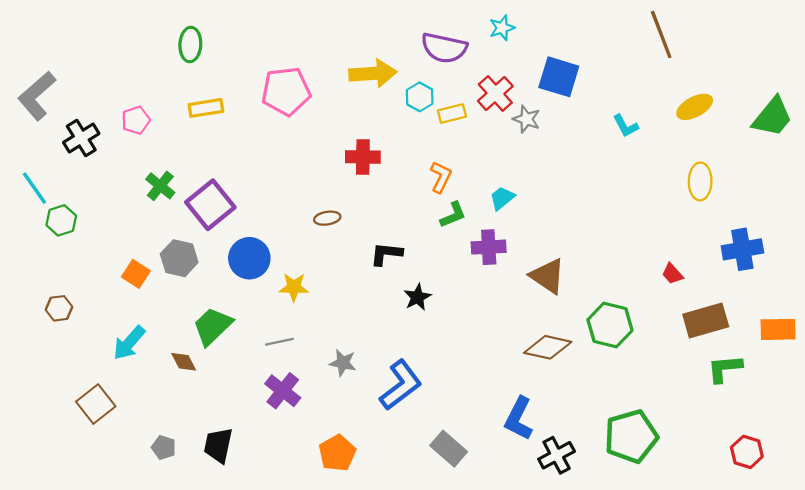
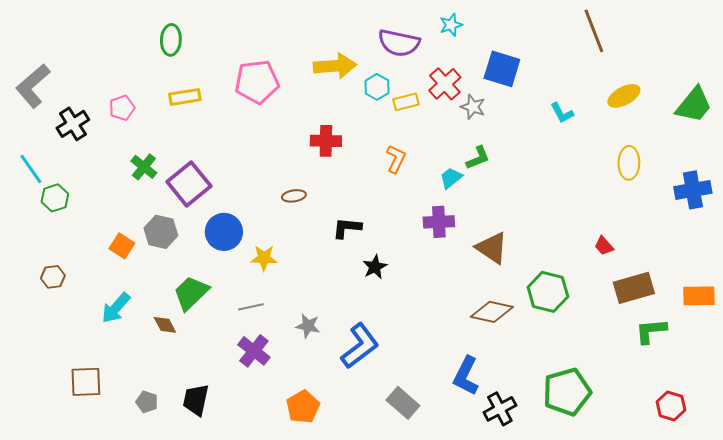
green L-shape: (453, 215) -> (478, 158), moved
blue cross: (742, 249) -> (693, 190), moved
brown square: (96, 404) -> (86, 382), moved, turned 36

